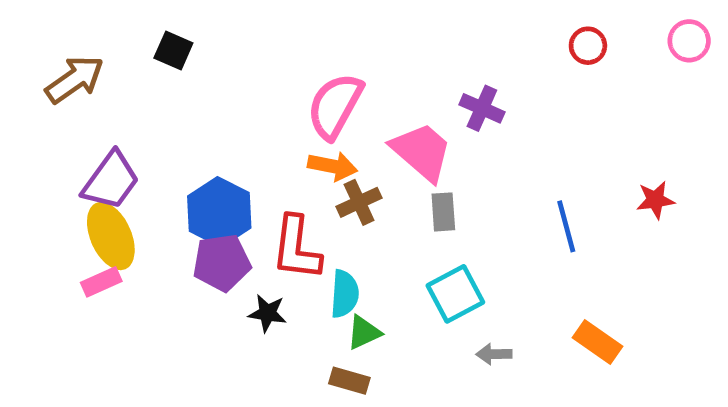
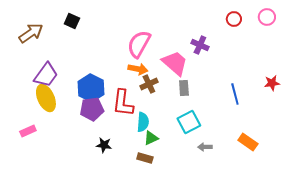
pink circle: (689, 41) -> (267, 17), moved
red circle: (588, 46) -> (234, 19), moved
pink rectangle: (101, 282) -> (28, 131), moved
black star: (267, 313) -> (104, 145), moved

